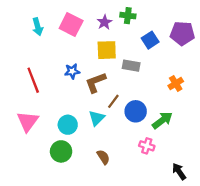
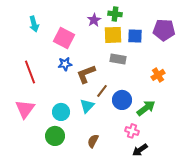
pink square: (71, 24) -> (64, 38), moved
blue square: (150, 40) -> (135, 36), turned 35
yellow square: (107, 50) -> (113, 35), moved
brown semicircle: (103, 157) -> (93, 141), turned -120
black arrow: (179, 171) -> (140, 150), moved, turned -91

